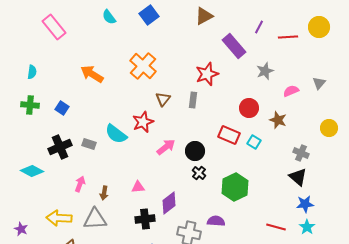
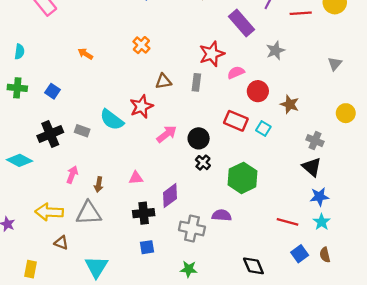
orange cross: (143, 66) -> (141, 45), size x0.6
orange arrow: (92, 74) -> (85, 54), size x0.6
pink semicircle: (291, 91) -> (236, 72), moved
brown triangle: (163, 99) -> (163, 81), turned 42

